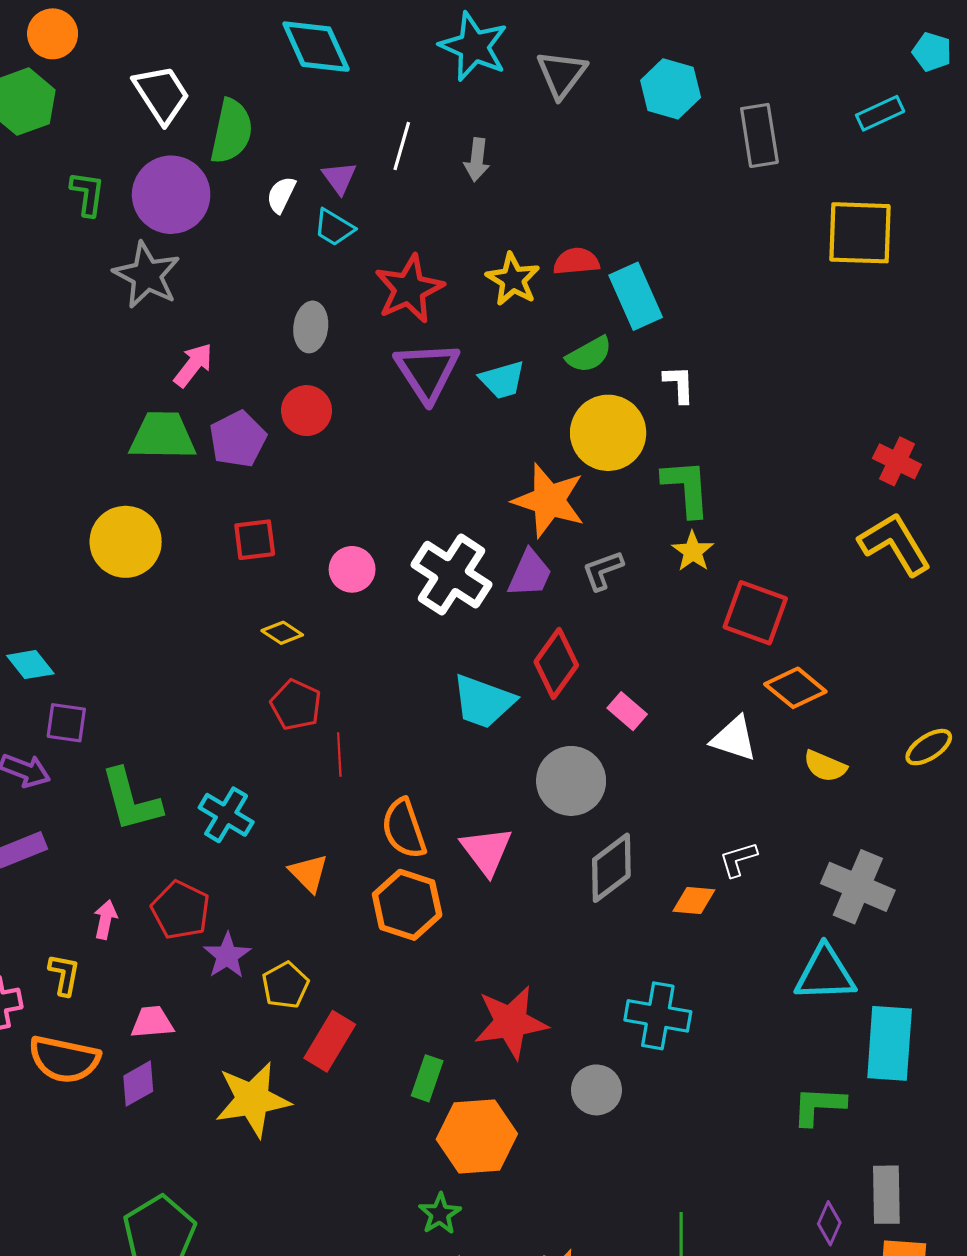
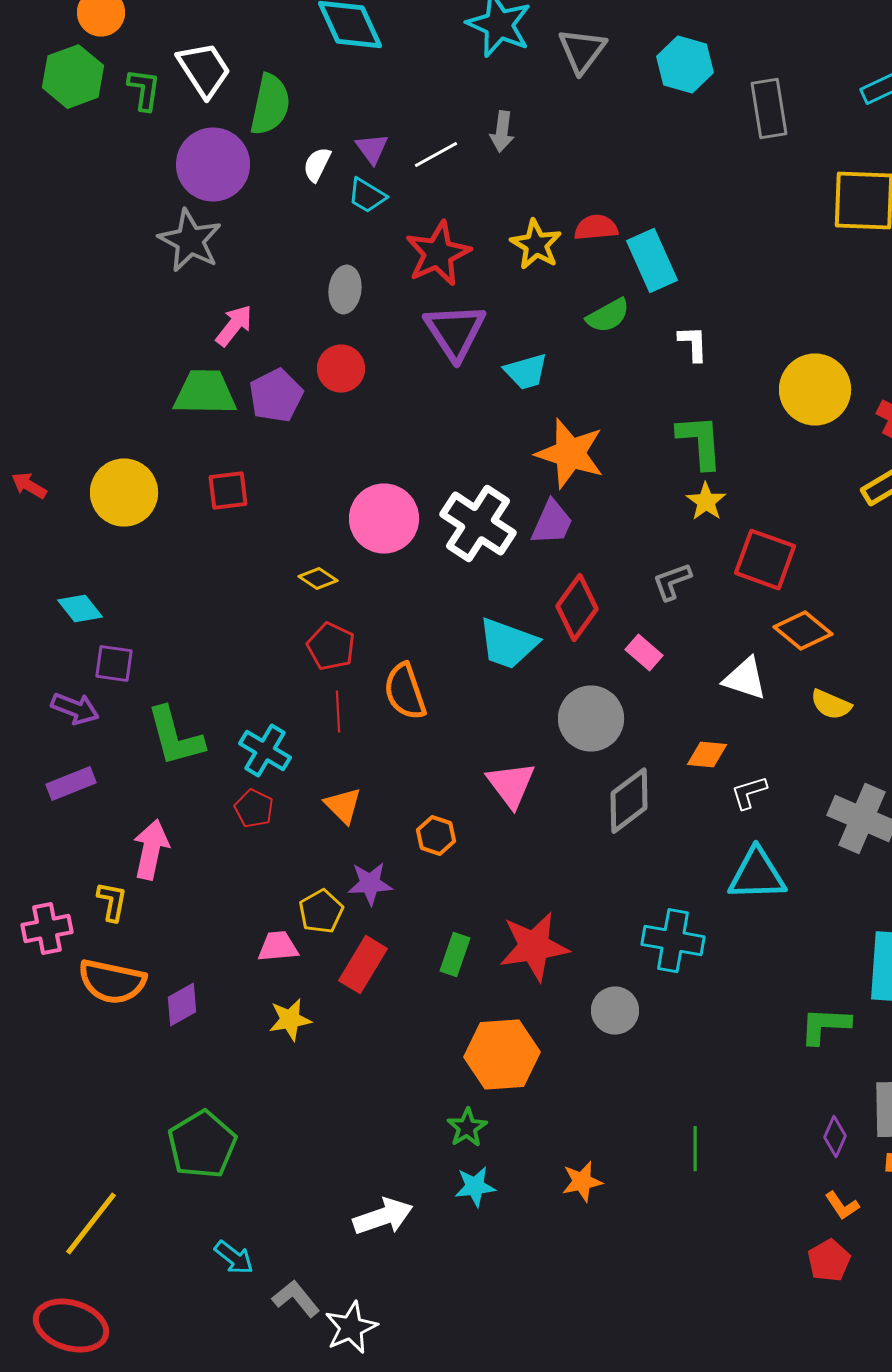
white line: (402, 146) -> (436, 155), moved, turned 45
green L-shape: (87, 194) -> (144, 90), moved
cyan trapezoid: (502, 380) -> (526, 372), moved
yellow circle: (608, 433) -> (815, 390), moved
red square: (255, 540) -> (228, 491), moved
yellow circle: (126, 542) -> (124, 493), moved
pink circle: (352, 569) -> (384, 519), size x1.6
gray L-shape: (603, 570) -> (672, 582), moved
red line: (339, 754) -> (338, 712), moved
orange semicircle: (404, 829) -> (405, 692), moved
orange diamond: (694, 901) -> (707, 755), moved
orange hexagon: (407, 905) -> (436, 836), size x0.6
red pentagon: (181, 910) -> (254, 809), moved, size x0.7
pink arrow: (105, 920) -> (151, 850), size x1.6
purple star: (227, 956) -> (370, 884), moved, turned 30
cyan triangle: (825, 974) -> (757, 875), moved
pink trapezoid: (152, 1022) -> (278, 947), moved
green rectangle: (427, 1078) -> (455, 955), moved
yellow star: (253, 1099) -> (290, 1020), size x0.6

